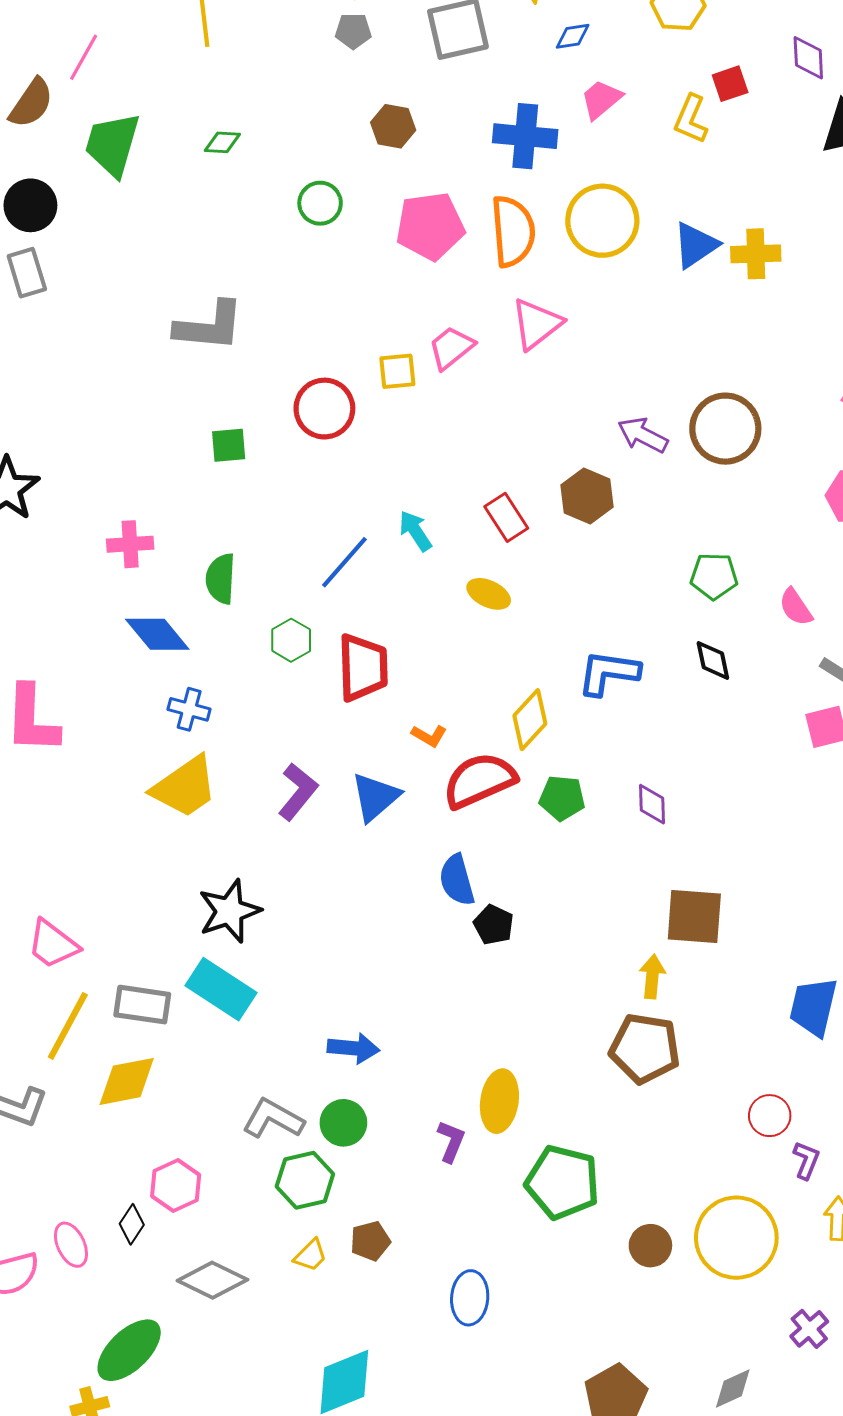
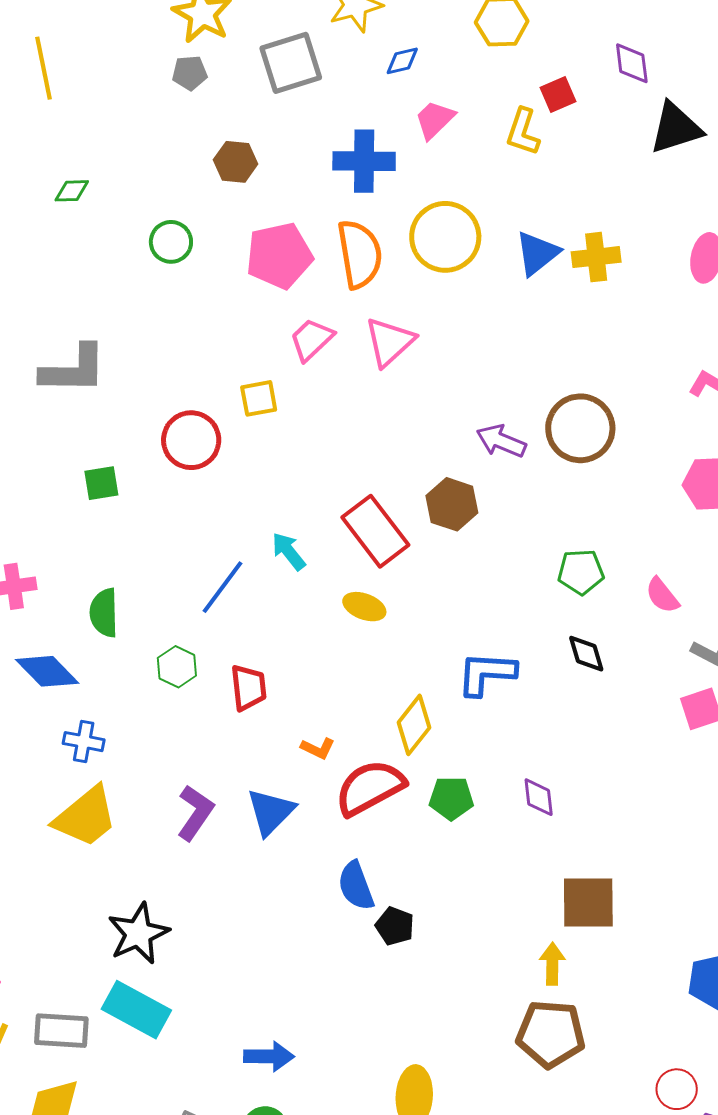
pink trapezoid: (451, 348) -> (312, 339), moved
red rectangle: (506, 517) -> (375, 531), size x1.5
red trapezoid: (363, 667) -> (248, 688), size x0.7

